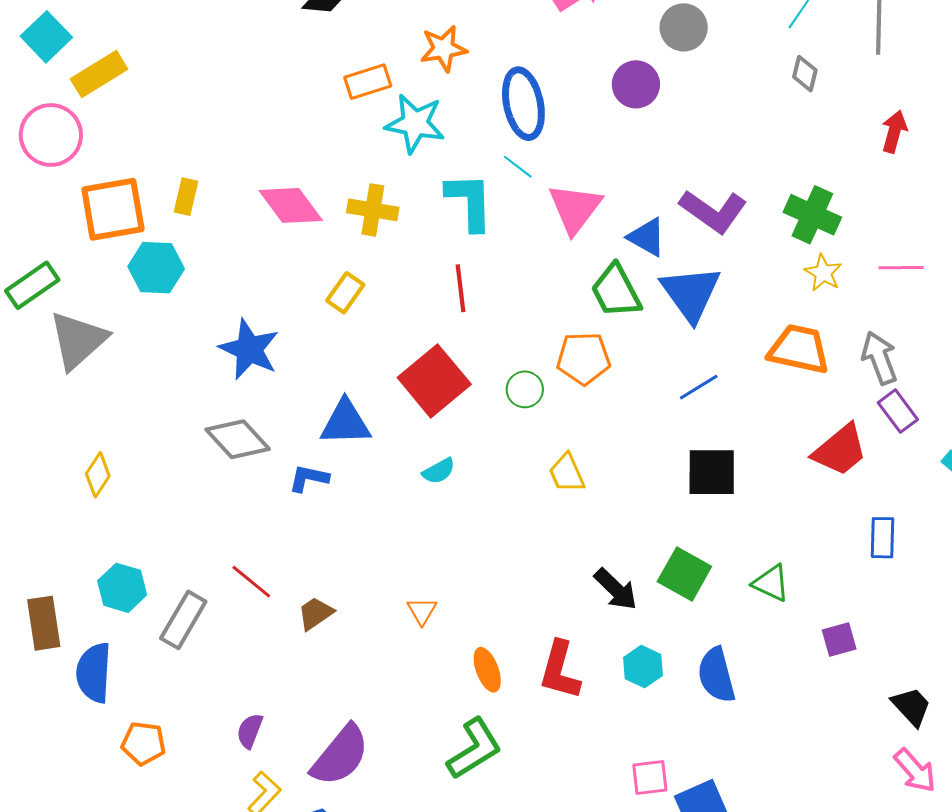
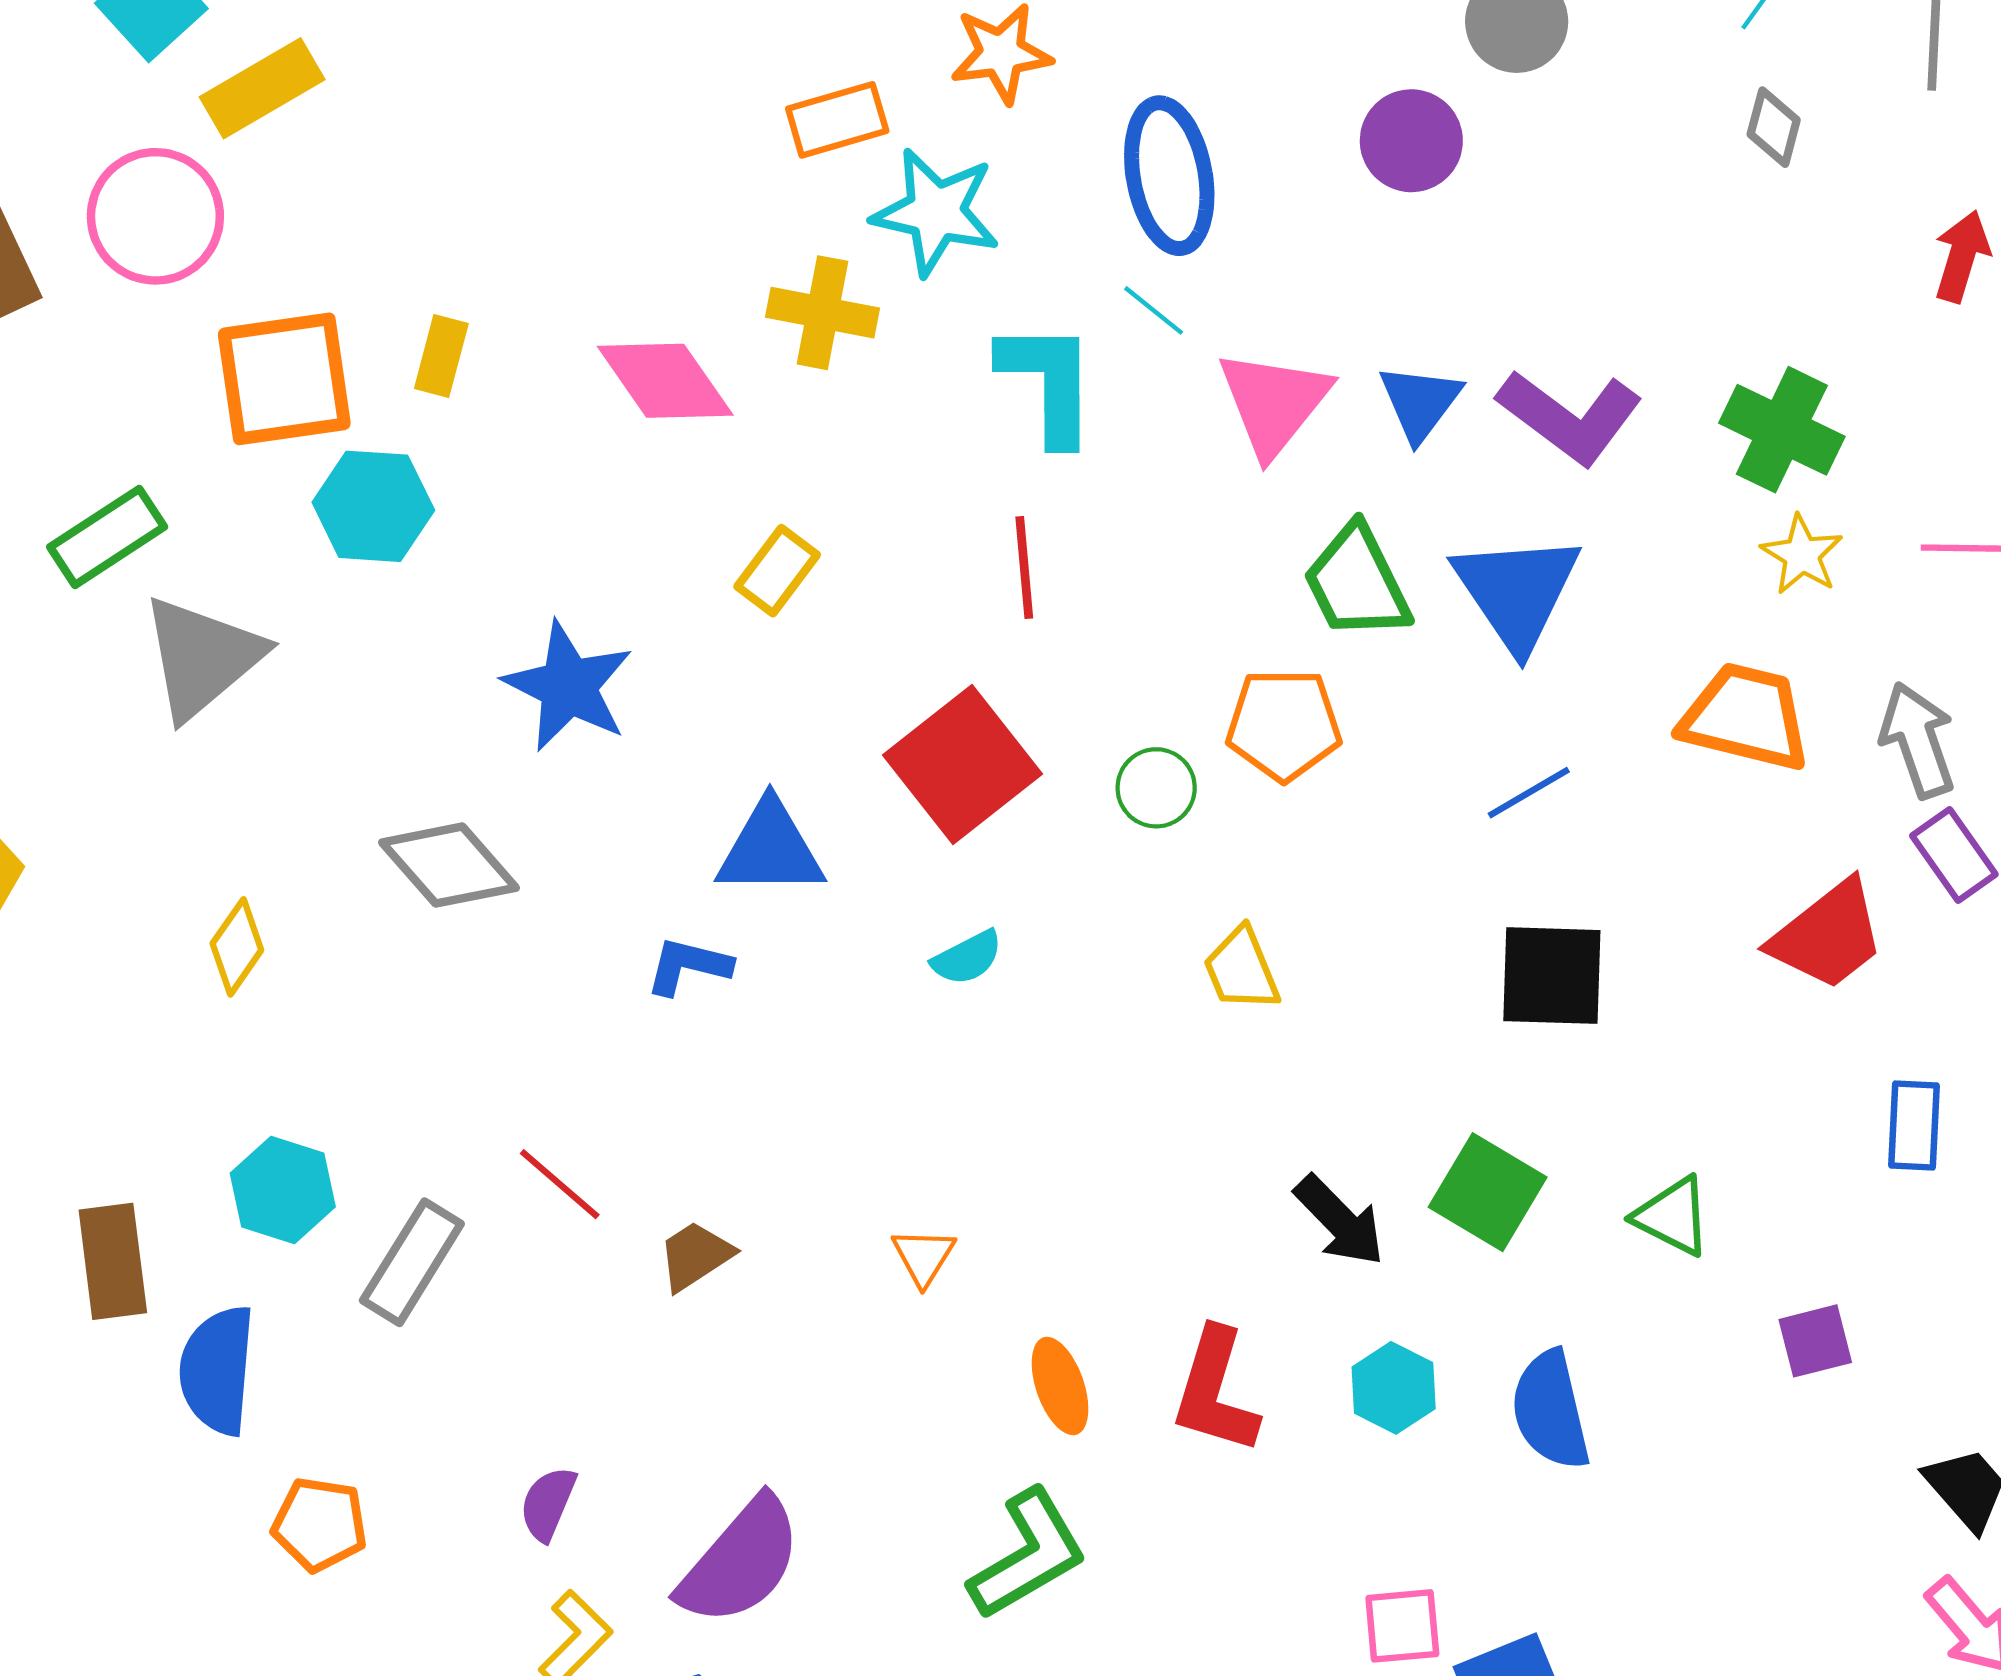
yellow cross: (373, 210) -> (822, 313), moved
blue triangle: (647, 237) -> (1420, 402), moved, turned 36
gray diamond: (238, 439) -> (449, 865), moved

